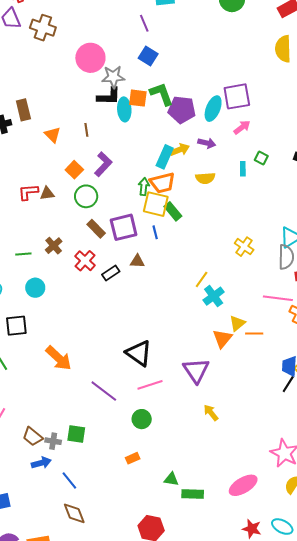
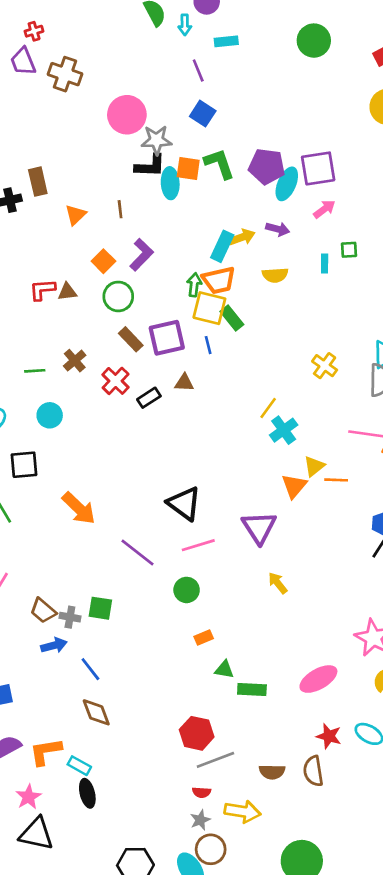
purple pentagon: (182, 110) -> (267, 166), moved
orange triangle: (53, 135) -> (76, 215), turned 30
green square: (261, 158) -> (349, 250), turned -32
orange rectangle: (133, 458) -> (204, 637), moved

